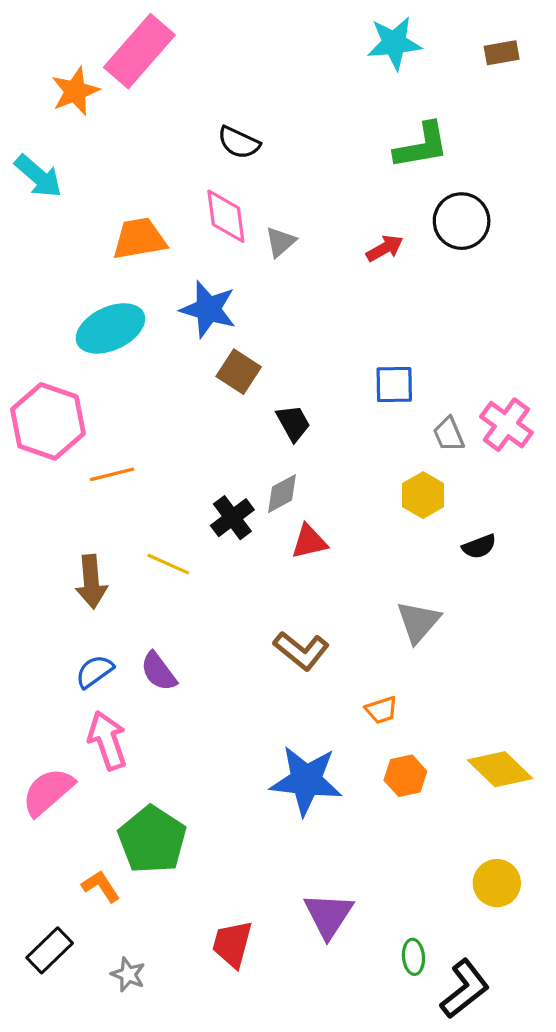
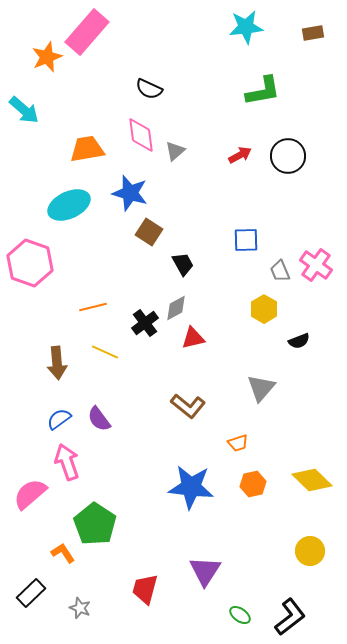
black circle: (462, 221) -> (288, 156), moved
orange line: (112, 474) -> (93, 307), moved
green ellipse: (413, 957) -> (240, 615), moved, turned -50

